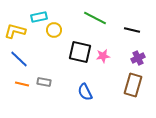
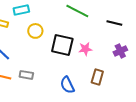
yellow circle: (54, 30) -> (35, 31), moved
brown rectangle: (133, 85) -> (97, 77), moved, size x0.7

